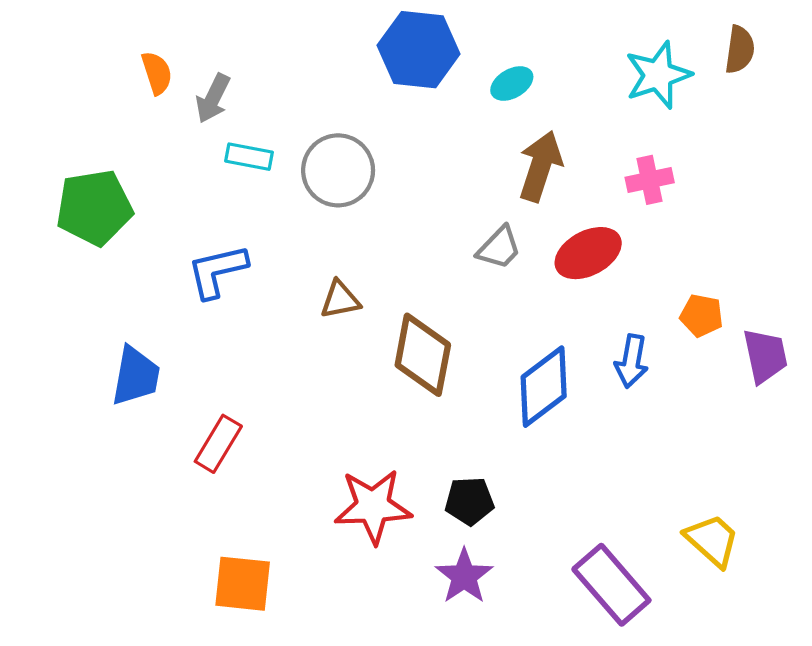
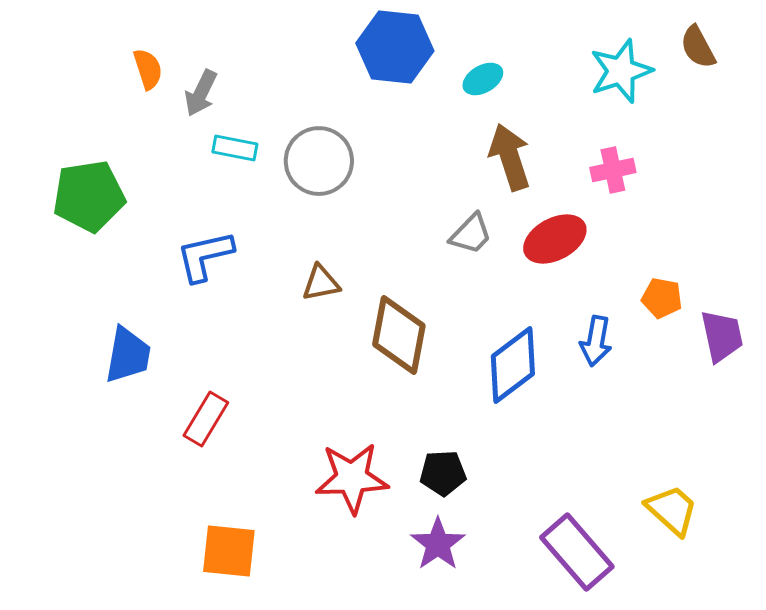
brown semicircle: (740, 50) -> (698, 47), turned 144
brown arrow: (540, 166) -> (510, 157), turned -36

